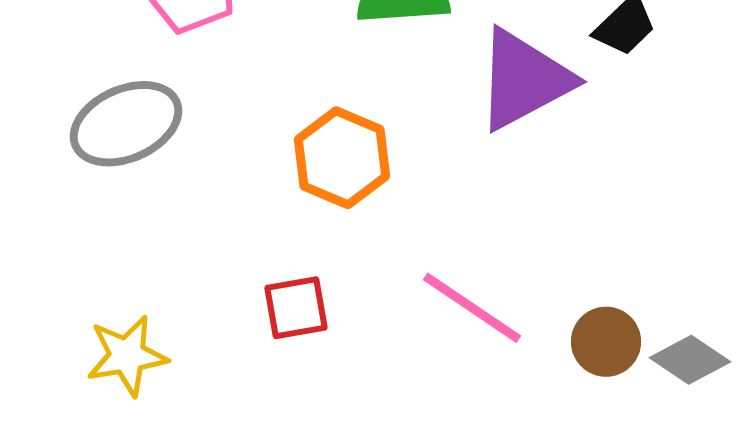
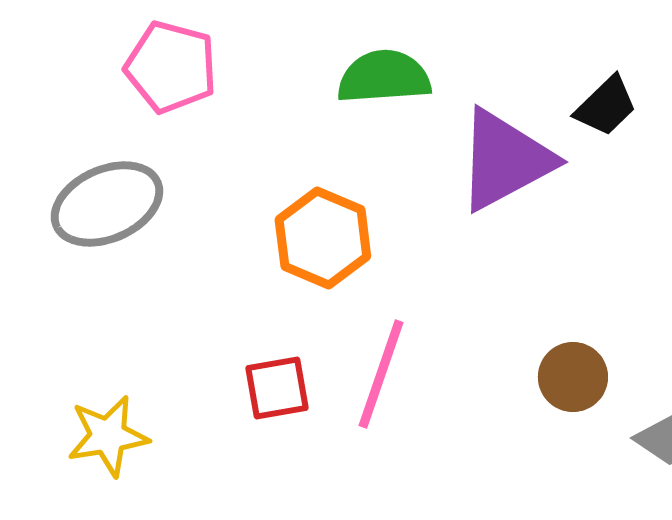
pink line: (472, 308) -> (381, 374), moved, turned 75
brown circle: (606, 342) -> (573, 377), moved

